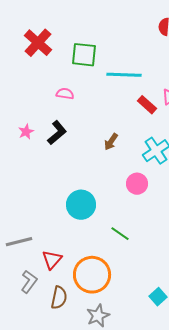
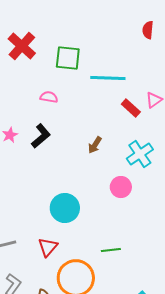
green line: (120, 234) -> (111, 250), moved, turned -42
red triangle: (52, 260) -> (48, 247), moved

